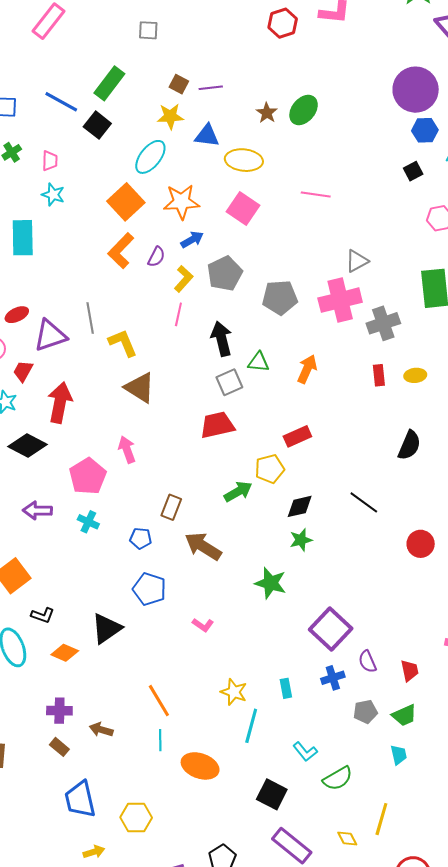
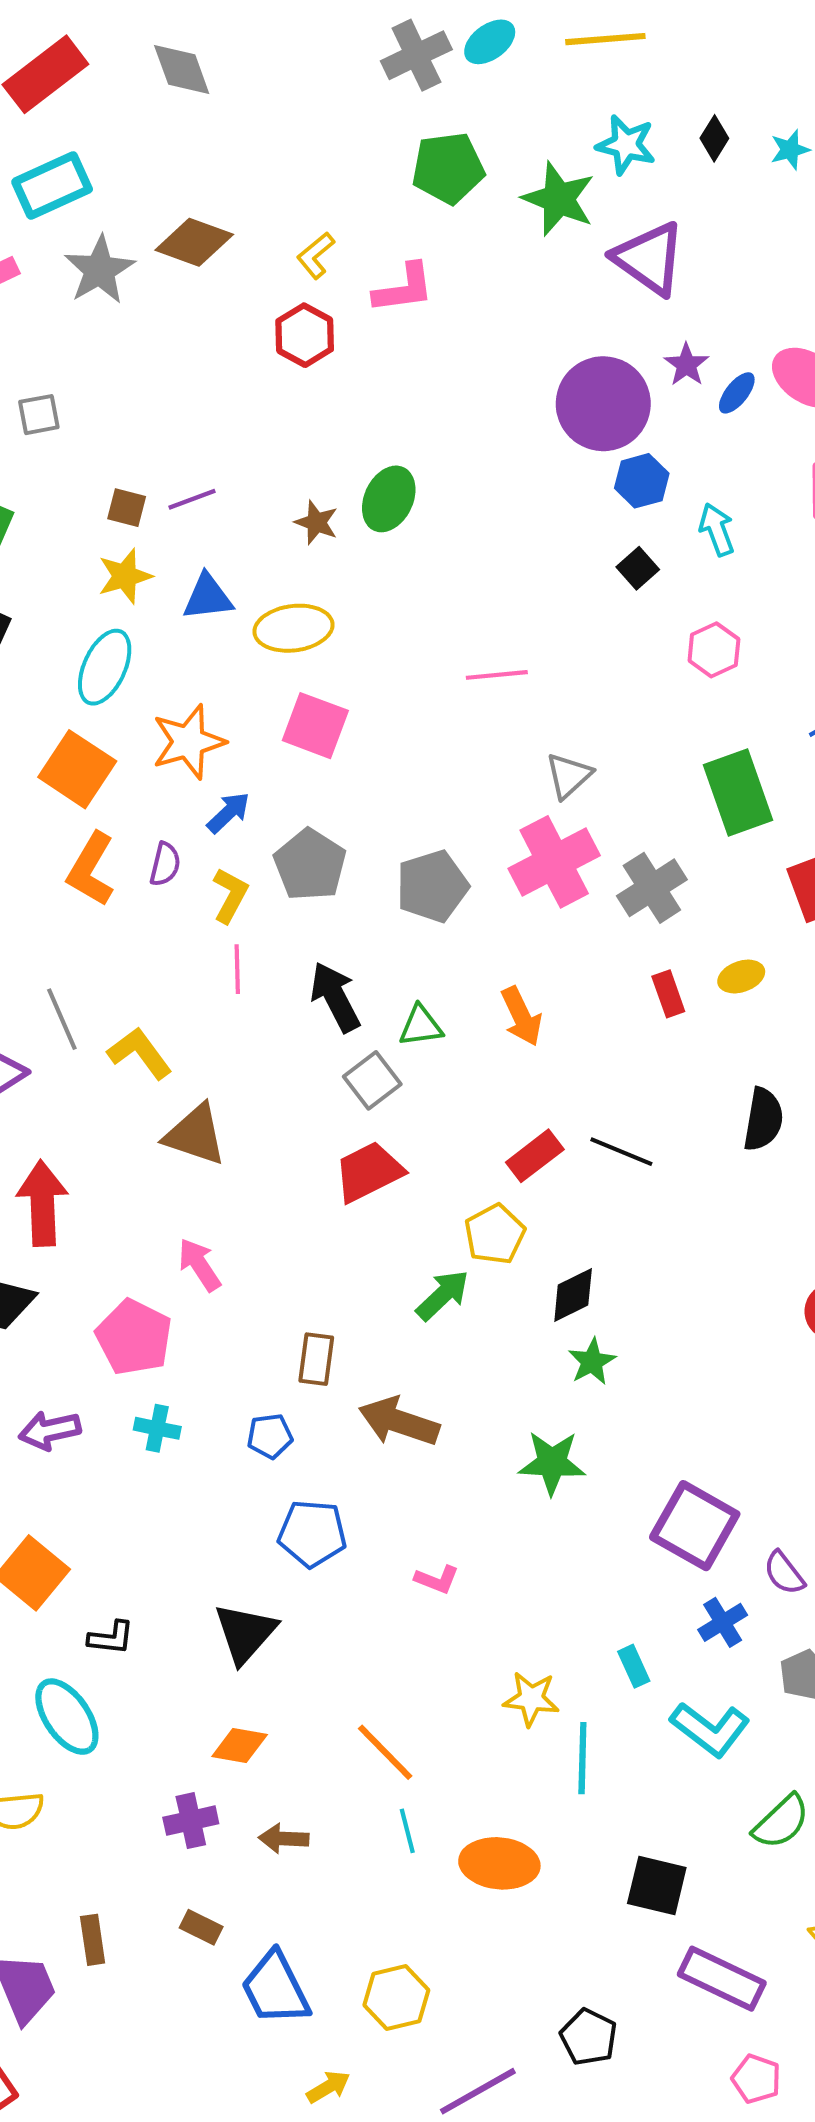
pink line: (316, 195) -> (497, 675), moved
orange arrow: (307, 369) -> (521, 1016), turned 144
black line: (364, 502) -> (621, 1152), moved
orange diamond: (65, 653) -> (240, 1746), moved
brown rectangle: (59, 747) -> (201, 1927), moved
cyan L-shape: (305, 752) -> (710, 1729), moved, size x1.5

